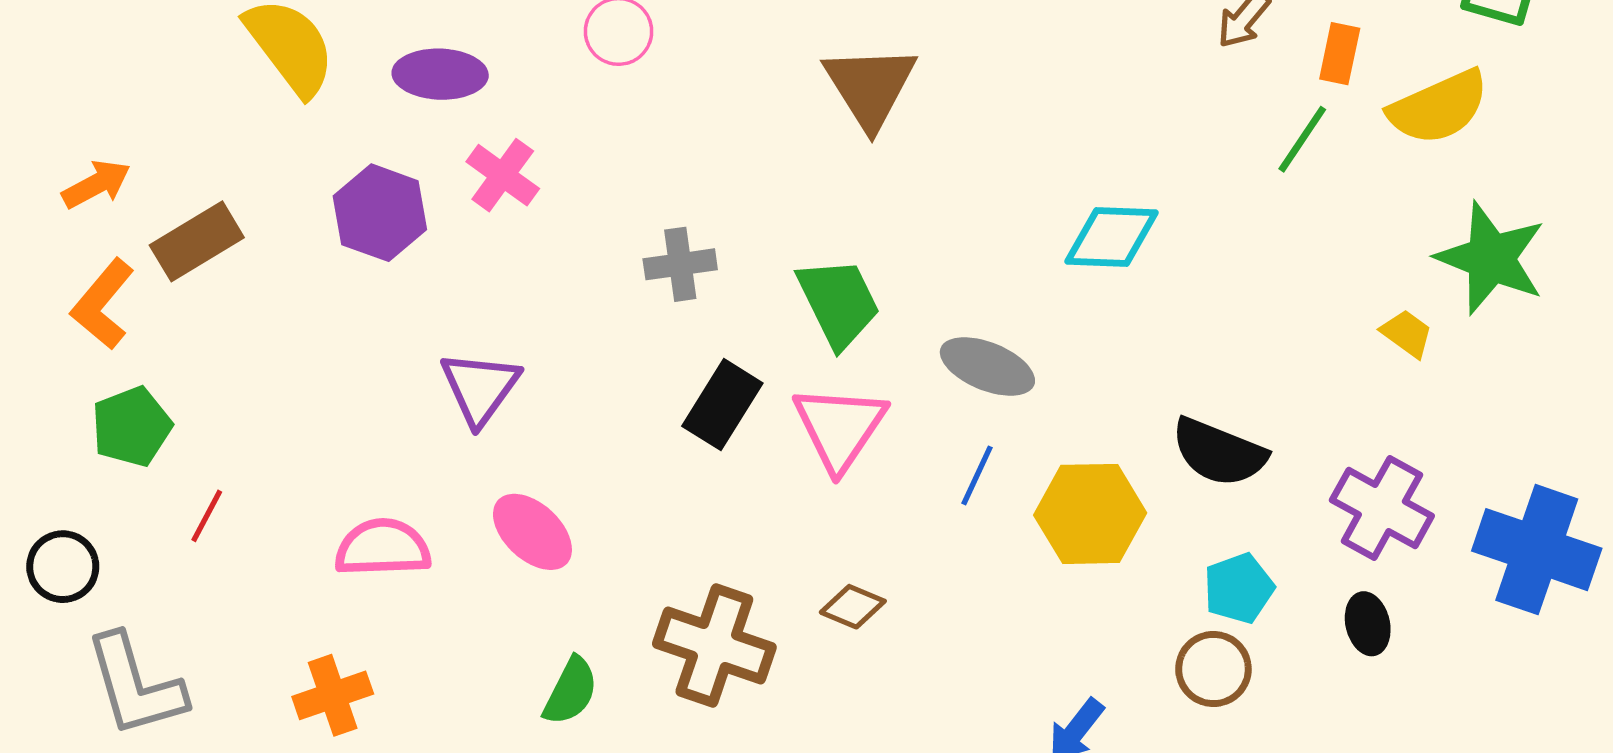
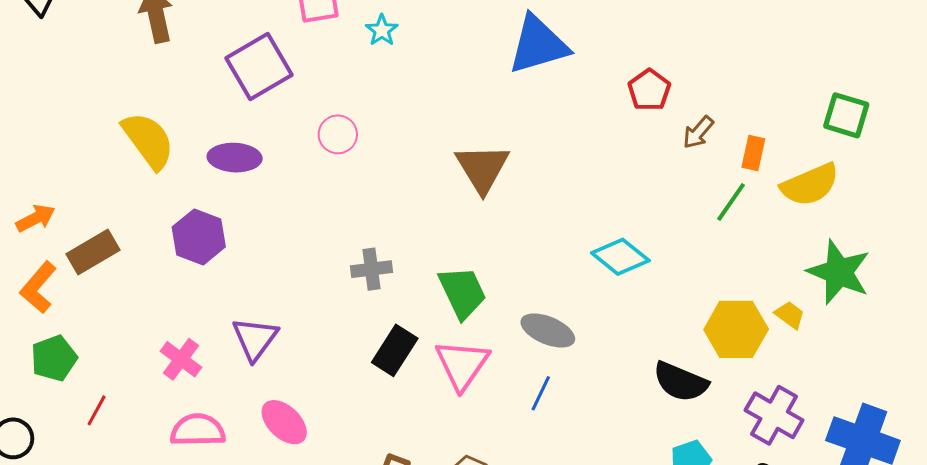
pink cross: (503, 175) -> (181, 359), moved
cyan diamond: (1112, 237) -> (620, 257), turned 36
yellow hexagon: (1090, 514) -> (736, 329), moved

